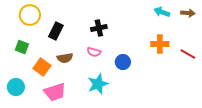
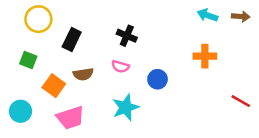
black cross: (99, 28) -> (127, 36), turned 35
red line: (188, 54) -> (241, 101), moved

